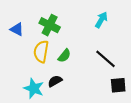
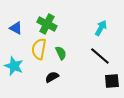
cyan arrow: (101, 20) -> (101, 28), moved
green semicircle: (64, 56) -> (61, 53), turned -64
cyan star: (34, 88) -> (14, 66), moved

